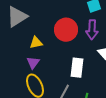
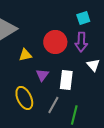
purple triangle: (33, 63) -> (42, 75), moved

